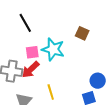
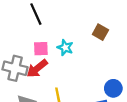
cyan star: (53, 49) -> (65, 48), size x0.6

